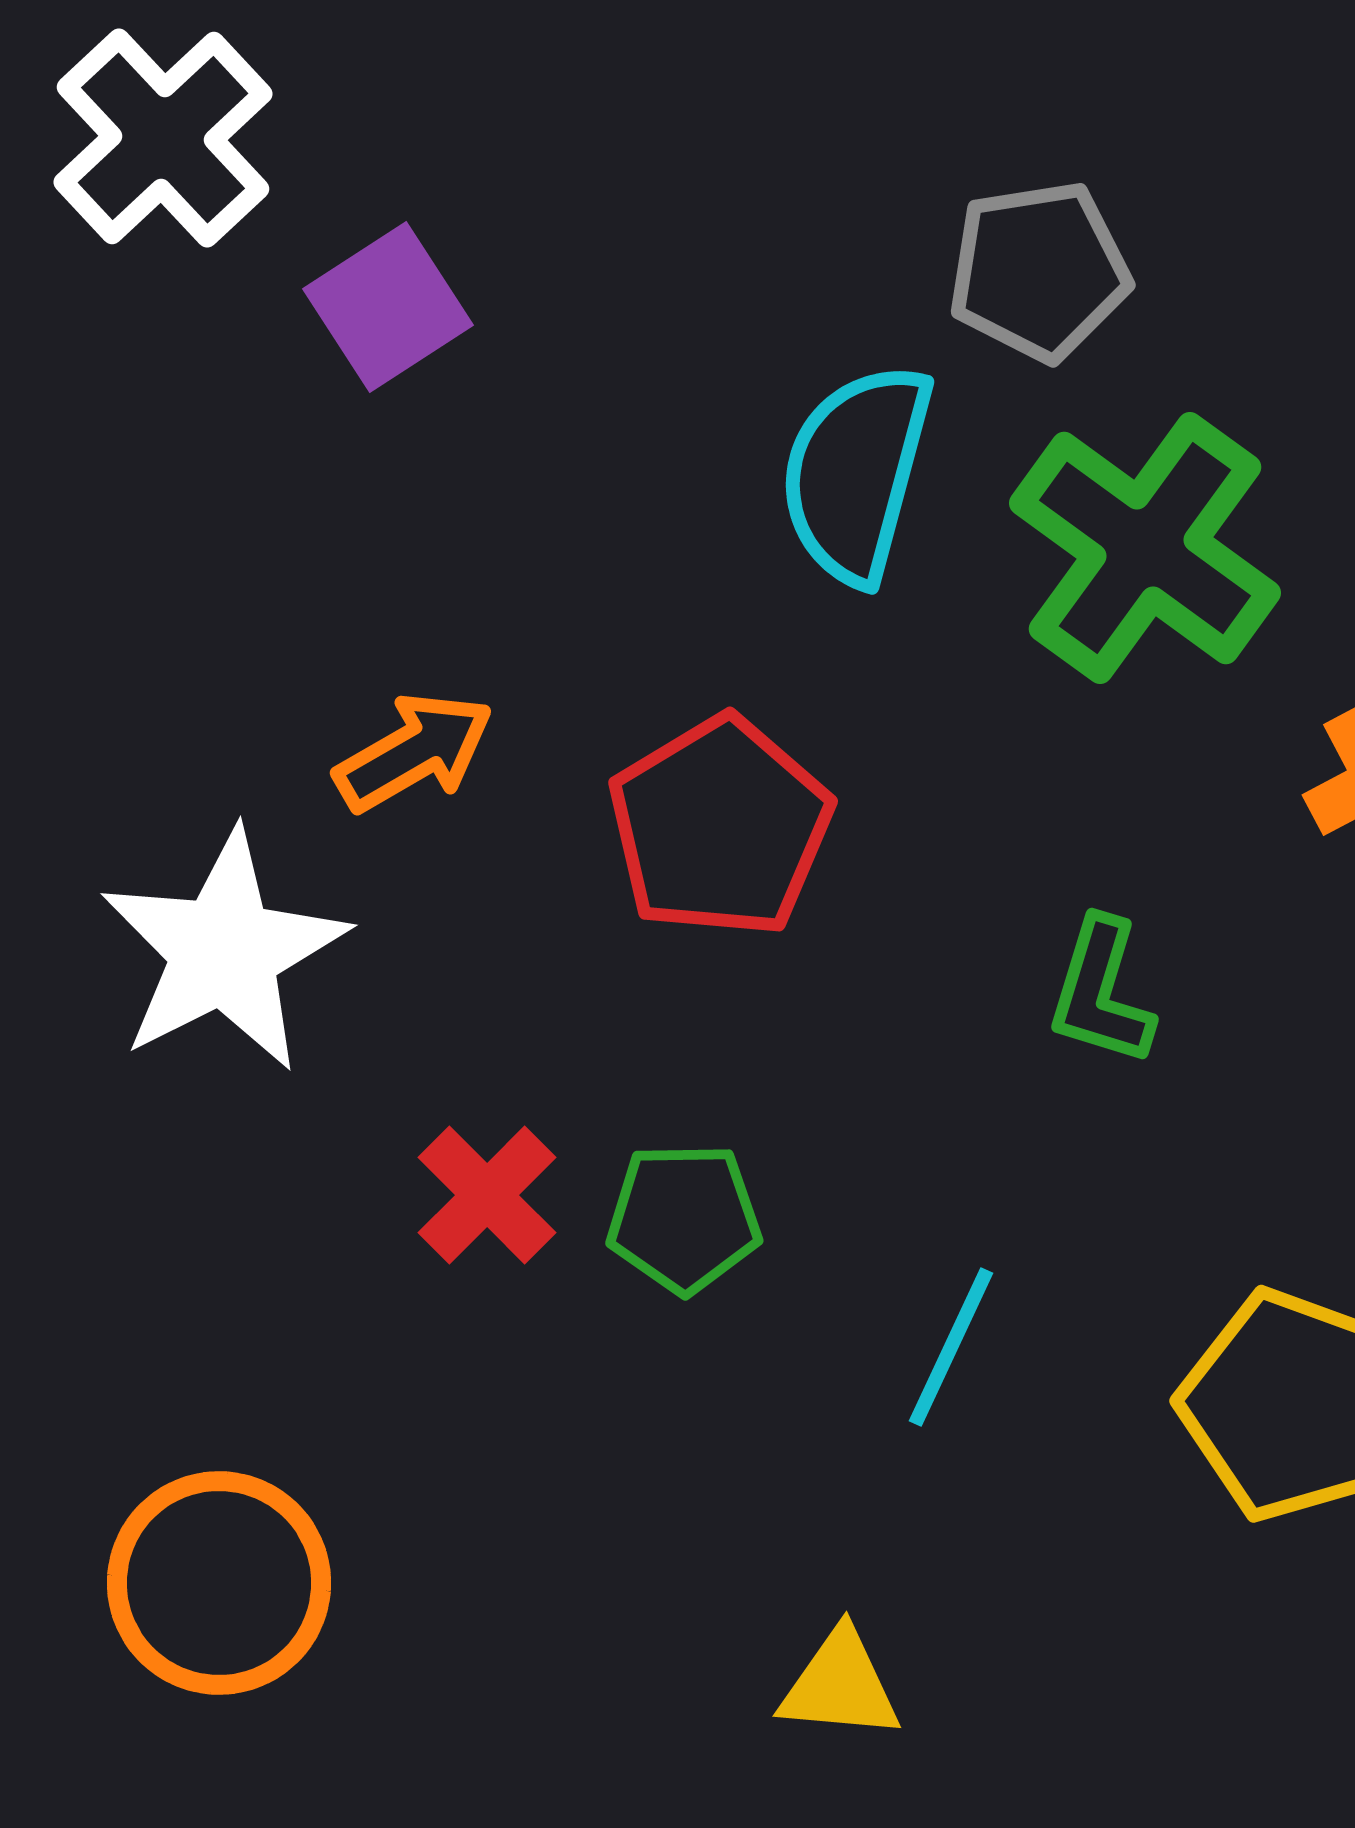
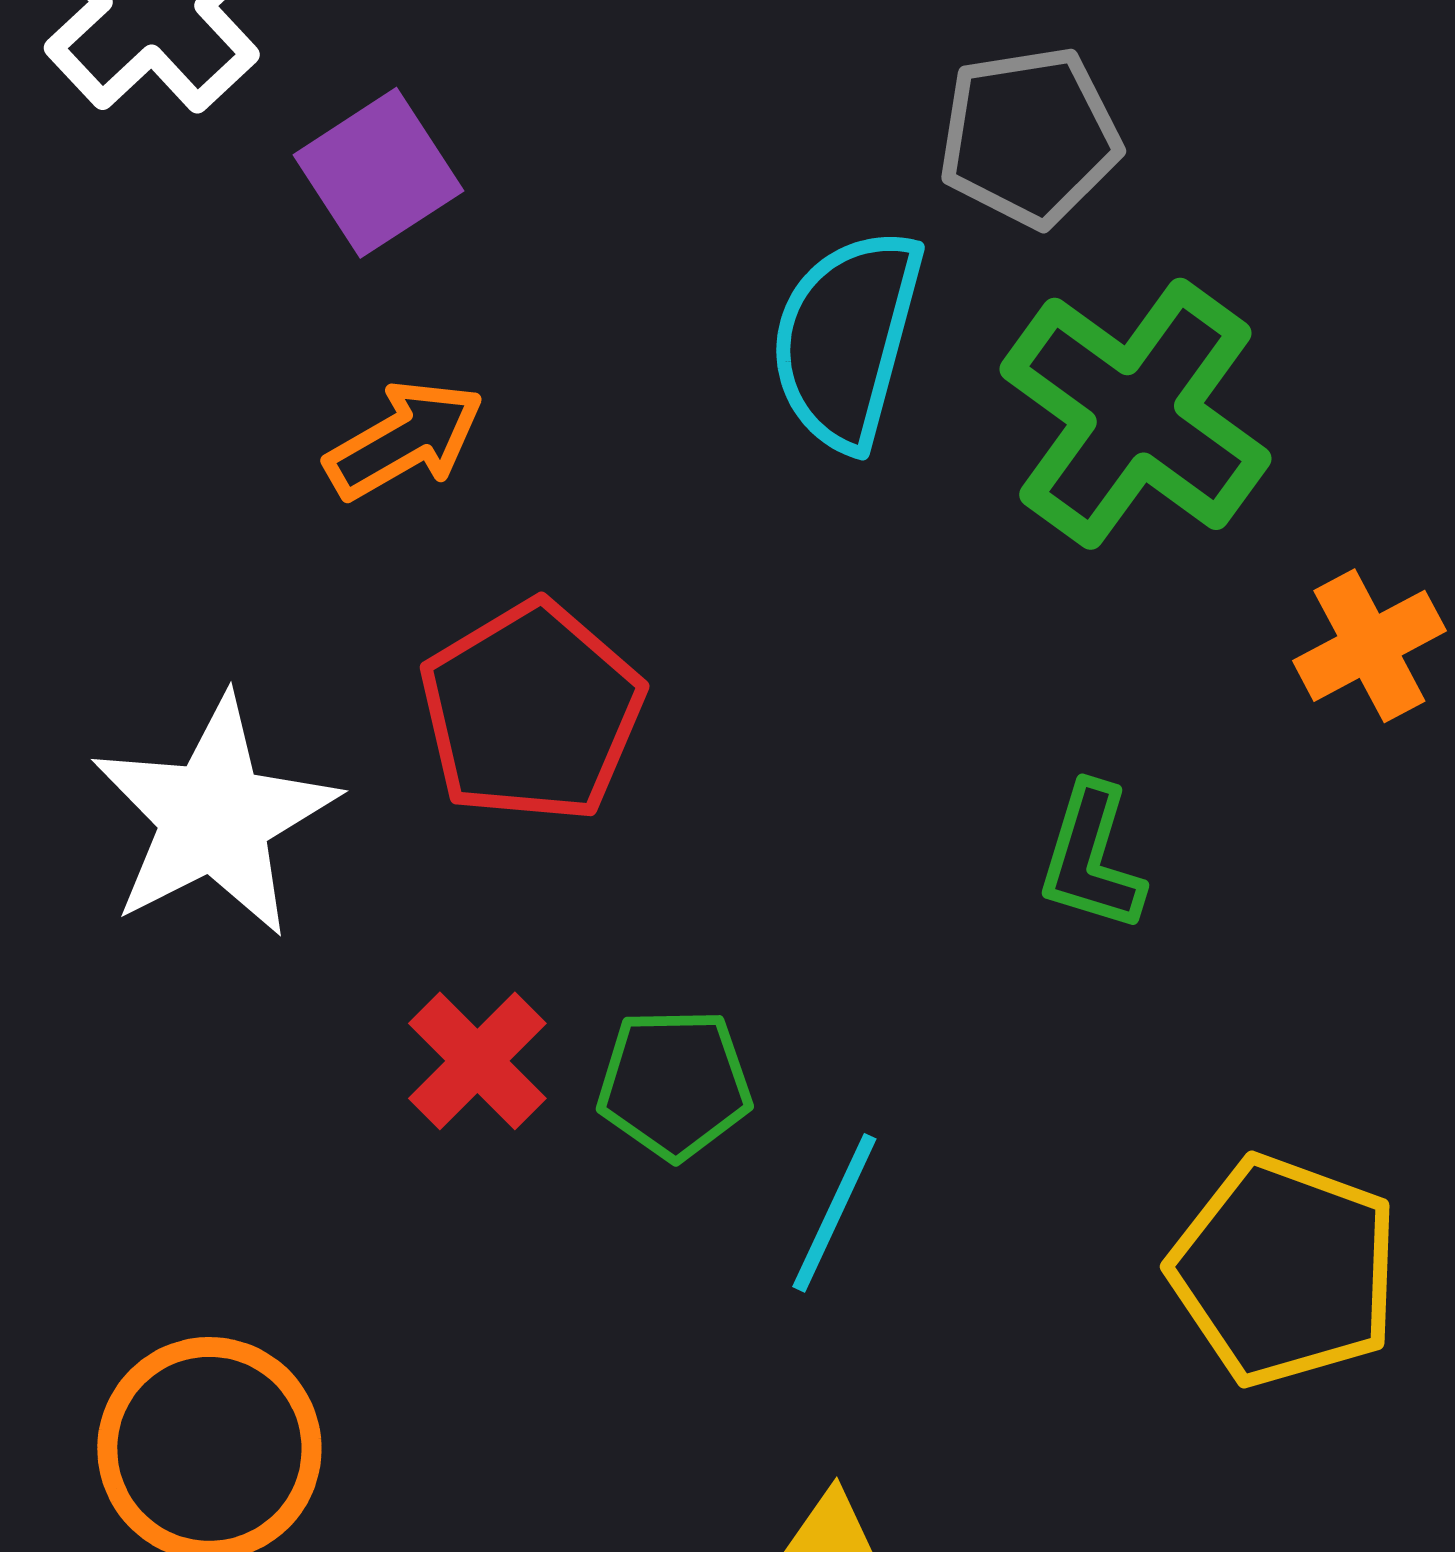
orange arrow: (414, 752) -> (404, 440), moved
red pentagon: (720, 827) -> (531, 712), moved
cyan line: (951, 1347) -> (834, 1213), moved

